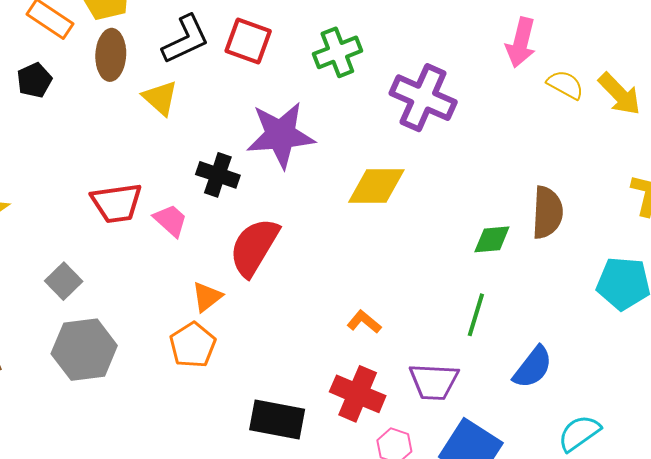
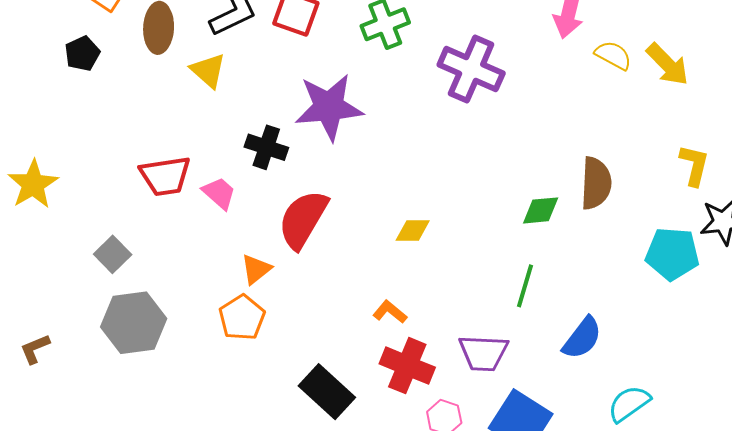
yellow diamond: (376, 186) -> (413, 231), moved, size x0.6
orange L-shape: (364, 322) -> (390, 312), moved
black rectangle: (277, 419) -> (327, 392), turned 32

